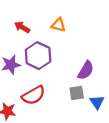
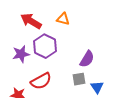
red arrow: (22, 27) -> (31, 21), size x1.5

